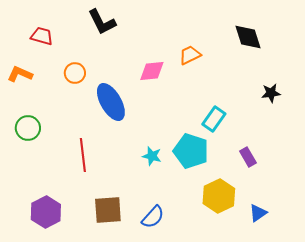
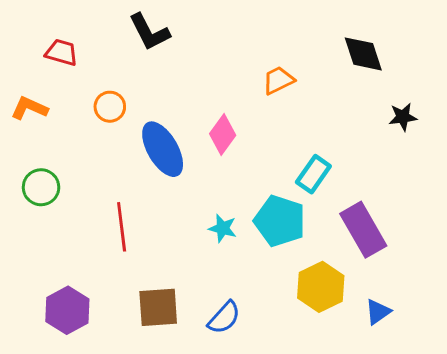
pink diamond: (152, 71) -> (223, 135), moved, turned -48
black star: (271, 93) -> (403, 117), moved
purple rectangle: (248, 157) -> (363, 230), size x1.8

